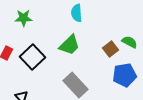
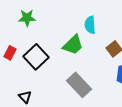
cyan semicircle: (76, 13) -> (90, 25), moved

